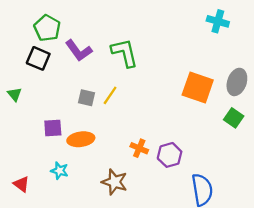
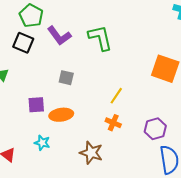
yellow line: (110, 95) -> (116, 96), moved
purple hexagon: (170, 155) -> (155, 129), moved

